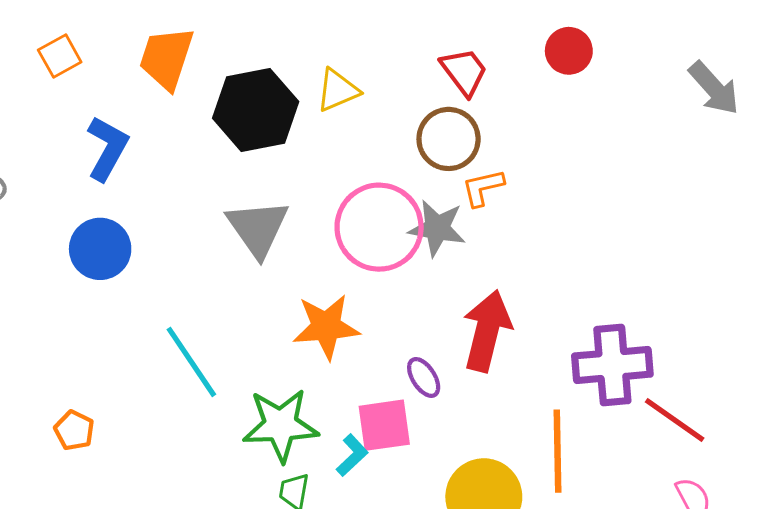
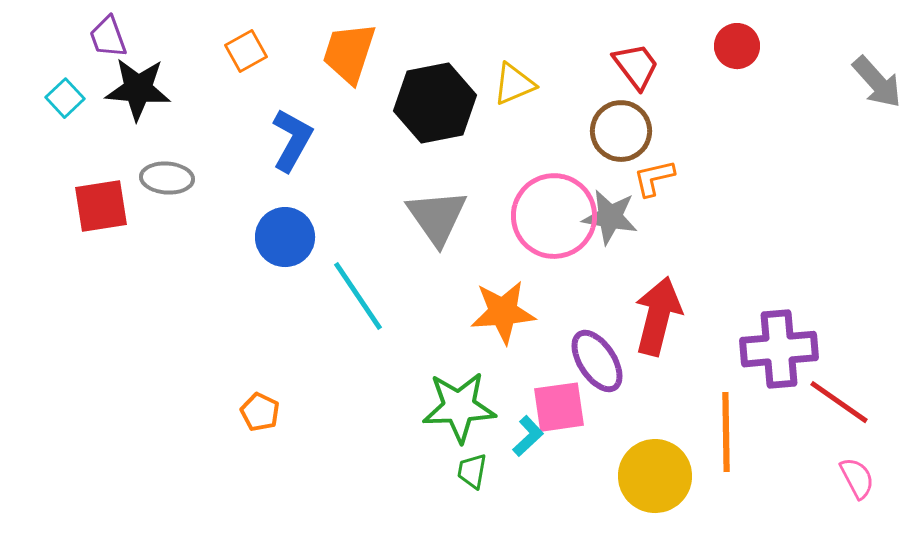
cyan line: (191, 362) -> (358, 296), moved
purple ellipse: (424, 377) -> (597, 361), size x1.6

